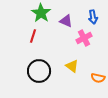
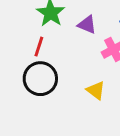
black circle: (39, 71) -> (40, 79), moved

